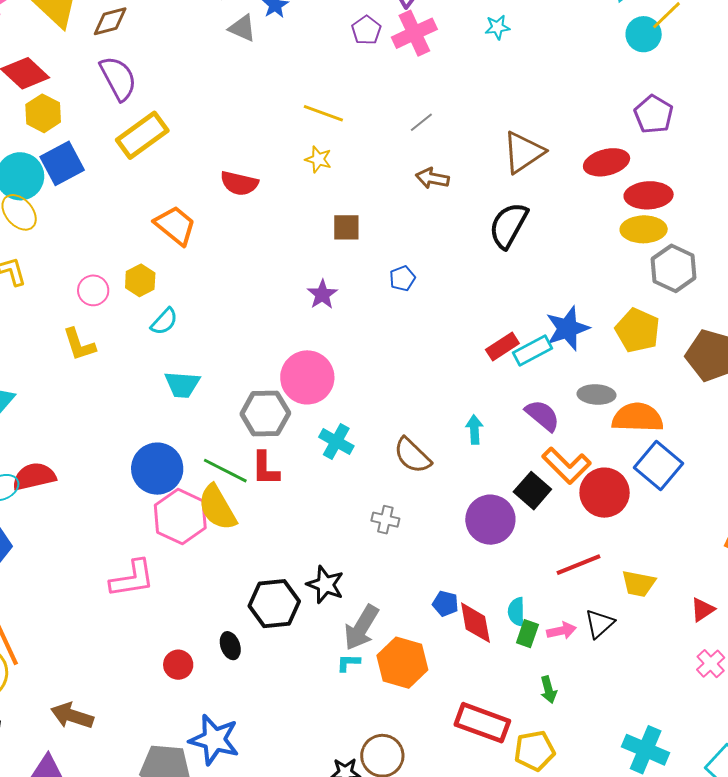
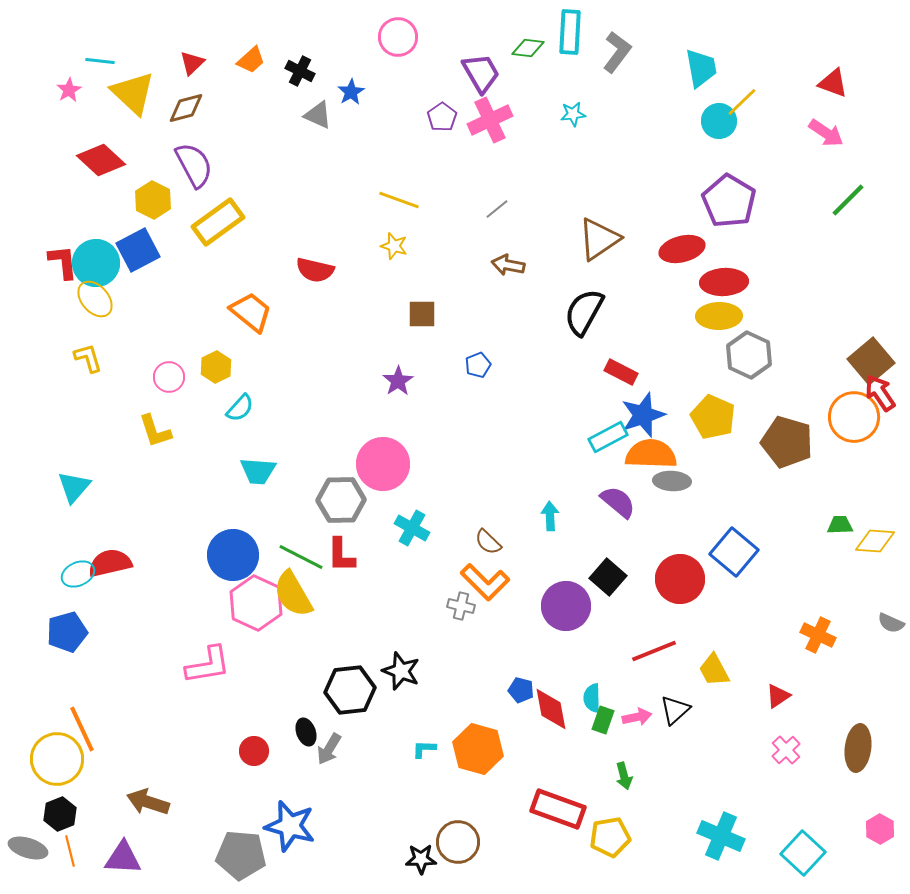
yellow hexagon: (43, 113) -> (153, 200), moved
purple pentagon: (654, 114) -> (729, 201), size x1.4
red rectangle: (502, 346) -> (621, 372), moved, turned 60
orange semicircle: (638, 417) -> (651, 454), moved
brown semicircle: (412, 456) -> (488, 542), size x0.7
orange L-shape: (566, 466) -> (485, 582), moved
yellow trapezoid: (639, 584) -> (714, 670), turned 51
gray arrow: (361, 628) -> (329, 749), moved, size x0.7

